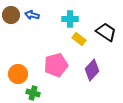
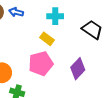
yellow rectangle: (79, 39) -> (47, 39), moved

